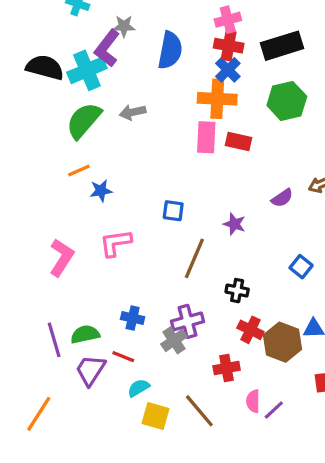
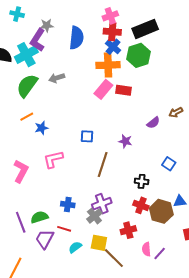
green hexagon: (287, 101) -> (139, 55), moved
pink rectangle: (206, 137) -> (103, 89), turned 42
black cross: (237, 291) -> (142, 181), moved
yellow square: (155, 416) -> (99, 243), moved

